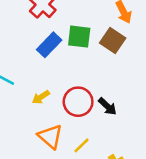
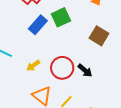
green square: (79, 37) -> (61, 17), turned -30
brown square: (113, 40) -> (99, 36), moved

